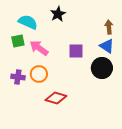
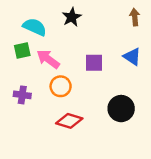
brown arrow: (109, 27) -> (135, 17), moved
black circle: (102, 68) -> (121, 109), moved
orange circle: (39, 74) -> (61, 86), moved

